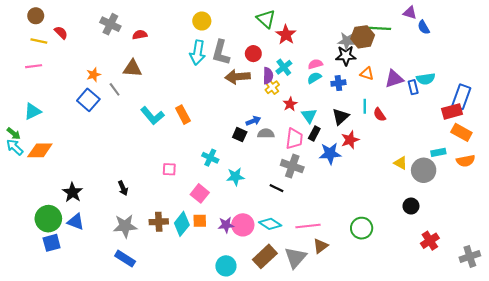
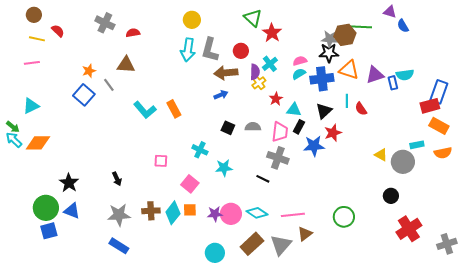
orange triangle: (367, 74) -> (349, 70), size x1.5
blue cross: (338, 83) -> (322, 79), size x1.6
cyan triangle: (309, 116) -> (294, 110), turned -49
blue arrow: (253, 121) -> (221, 95), moved
red cross: (430, 241) -> (409, 229), size x1.4

